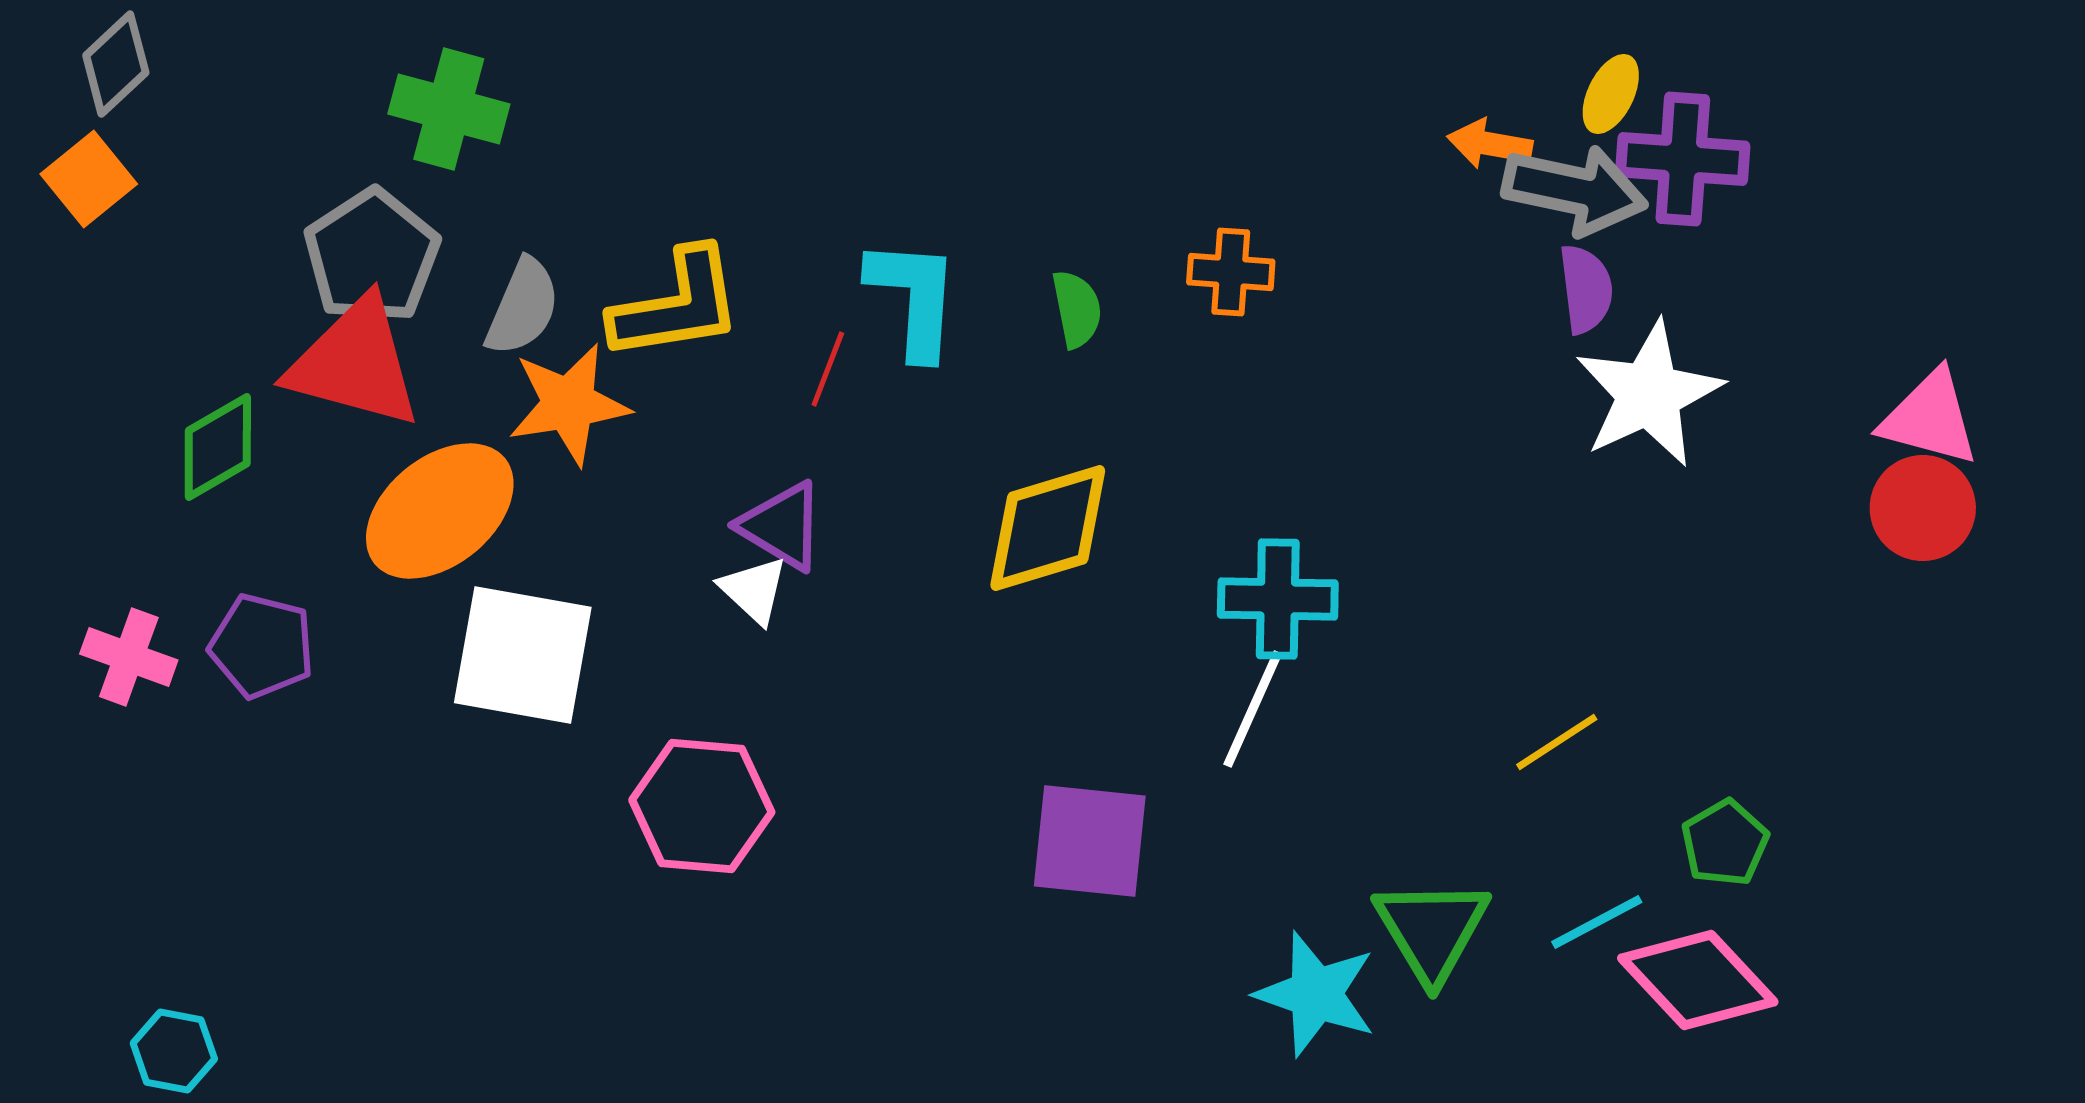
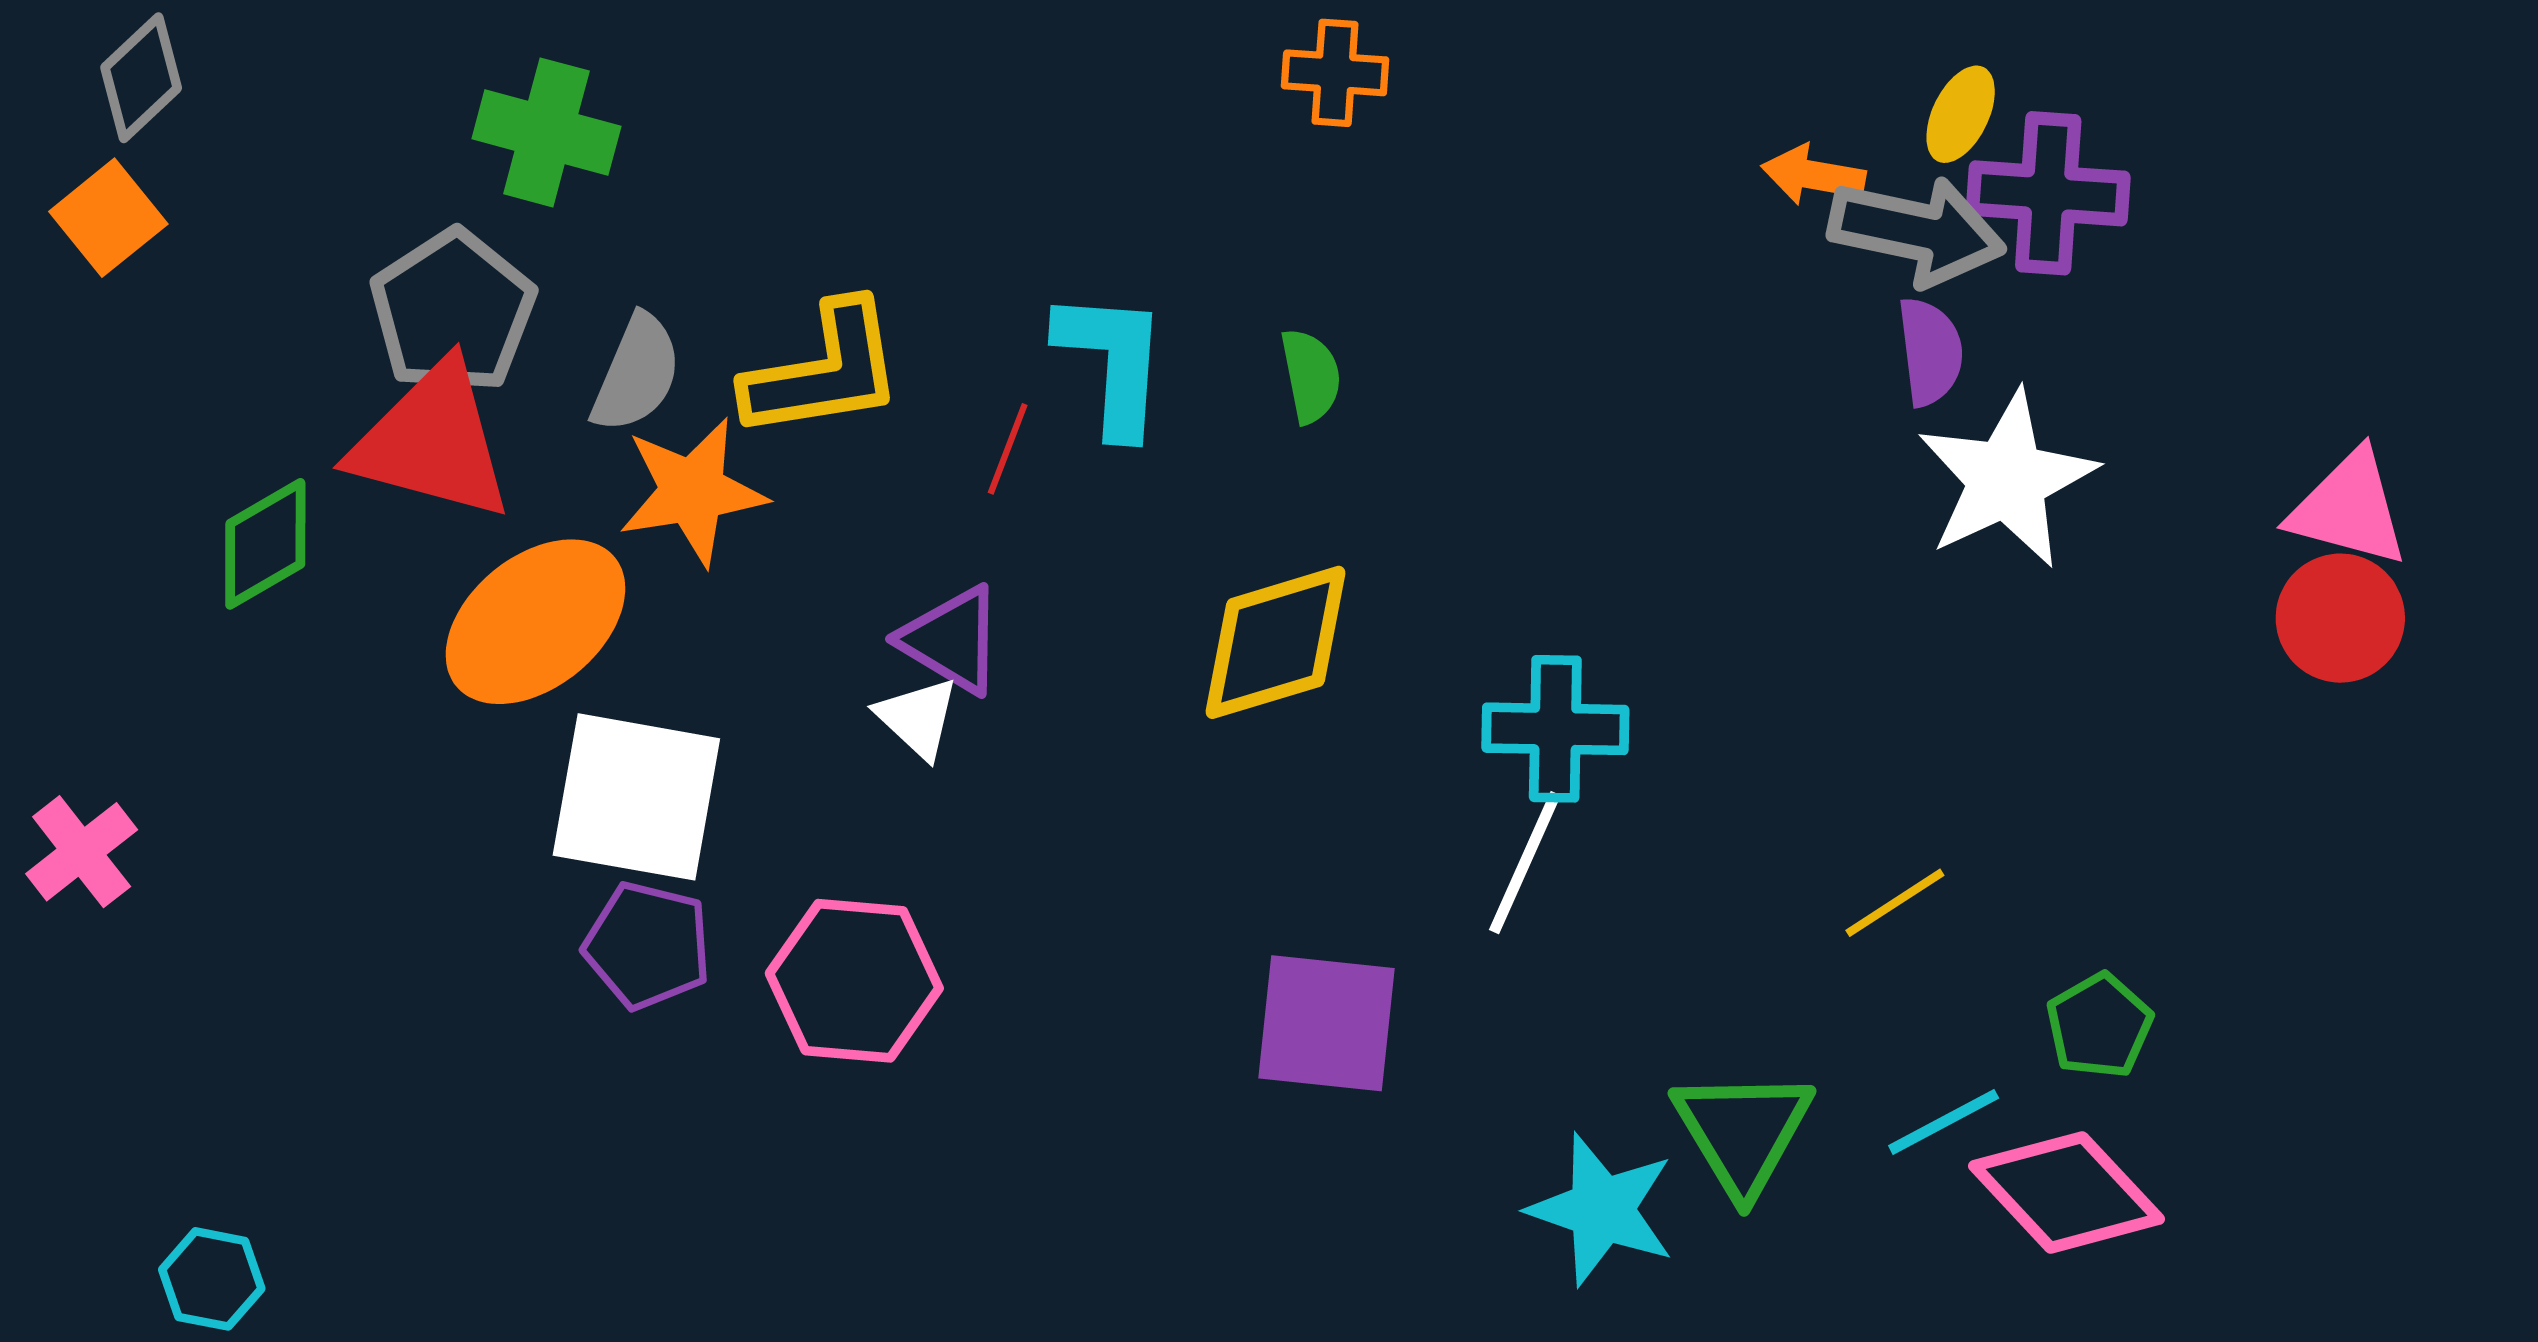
orange cross: (1231, 272) -> (1335, 73), moved
purple pentagon: (262, 646) -> (647, 945), moved
pink cross: (129, 657) -> (82, 852), moved, turned 32

